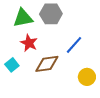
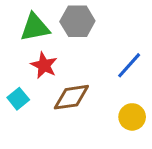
blue line: (74, 45) -> (129, 65), moved

